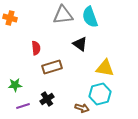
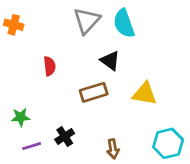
gray triangle: (63, 15) -> (87, 21), turned -40
brown rectangle: (52, 67) -> (94, 92), moved
cyan hexagon: (100, 94) -> (168, 143), moved
brown arrow: (82, 108) -> (113, 149), turned 64

